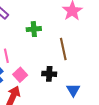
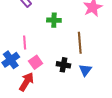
blue triangle: (73, 90) -> (85, 70), moved

